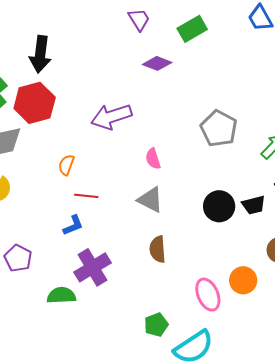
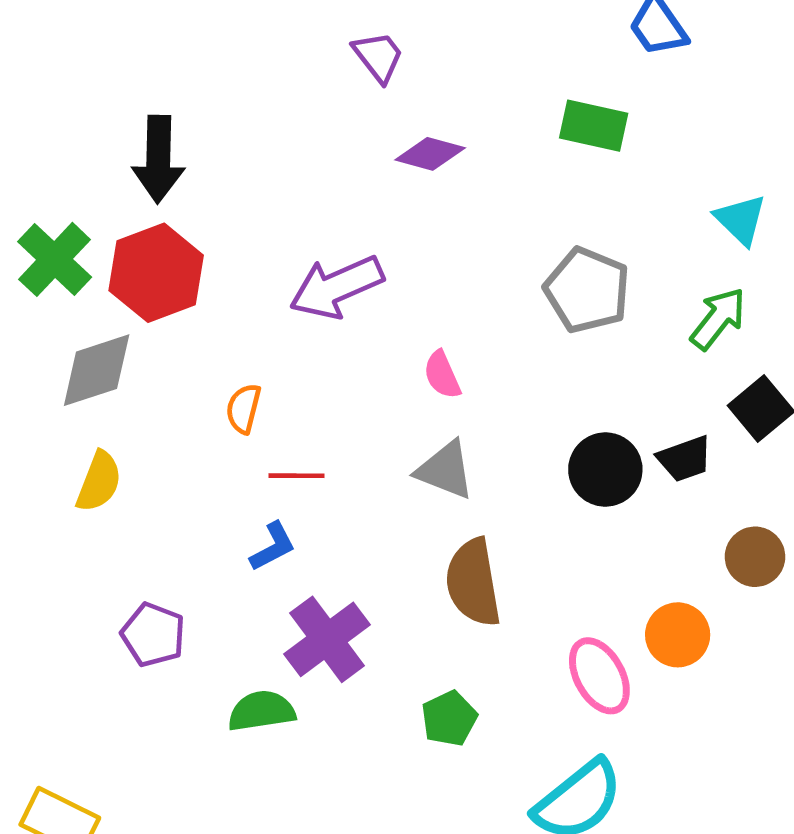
green rectangle: (192, 29) -> (594, 126), moved, turned 48
brown semicircle: (158, 249) -> (473, 583), size x1.4
green pentagon: (156, 325) -> (449, 719), moved

